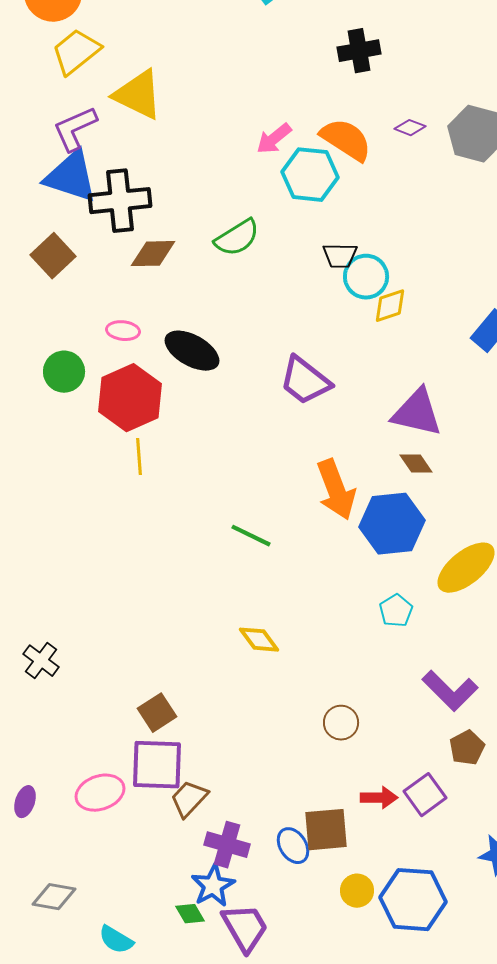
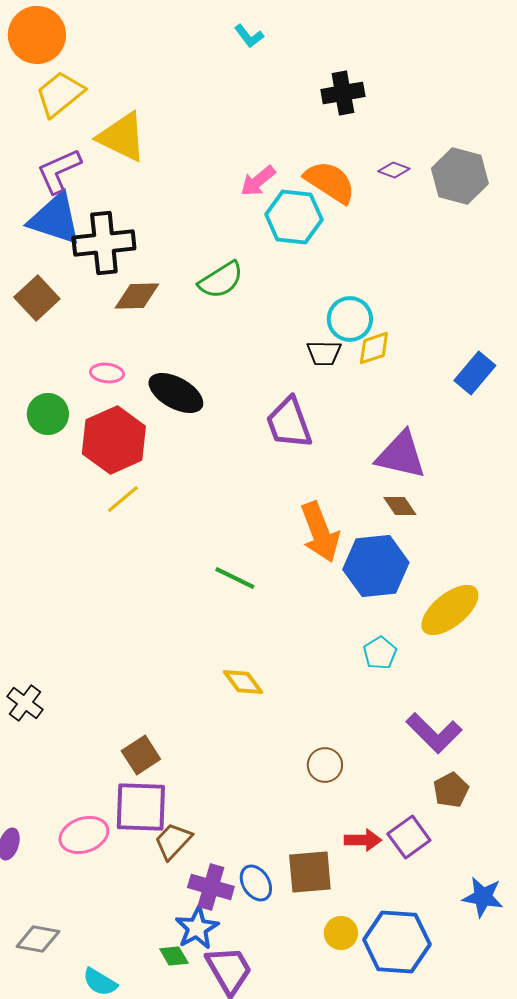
black trapezoid: (340, 256) -> (324, 353), moved
purple trapezoid: (305, 381) -> (289, 423), turned 32
yellow line: (139, 457) -> (123, 499), turned 54
blue ellipse: (293, 846) -> (256, 883), moved

